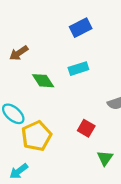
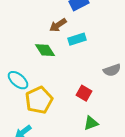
brown arrow: (19, 53) -> (58, 25), moved
green triangle: (105, 158) -> (91, 123), moved, turned 35

